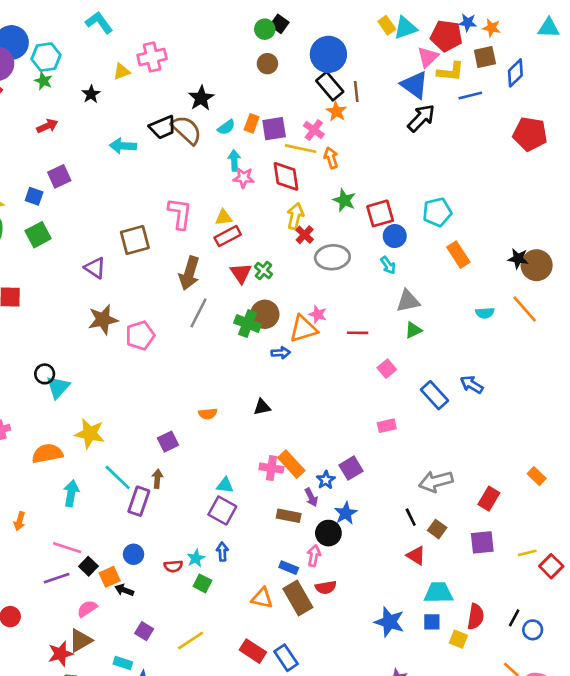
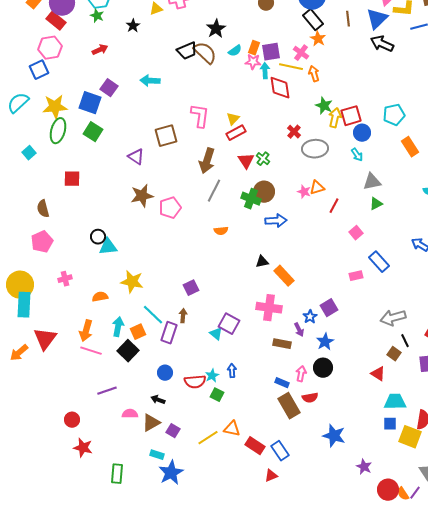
blue triangle: (415, 85) -> (377, 19), turned 40
brown line: (356, 91) -> (348, 19), moved
black arrow: (421, 118) -> (382, 44), turned -110
cyan arrow: (123, 146) -> (150, 81), moved
cyan arrow: (234, 160) -> (265, 71), moved
purple square: (59, 176) -> (109, 88), turned -30
pink star: (244, 178) -> (253, 62), moved
blue square: (34, 196) -> (90, 103), size x1.6
yellow arrow: (295, 216) -> (335, 118), moved
yellow triangle: (224, 217) -> (233, 119), turned -40
green square: (38, 235) -> (93, 132), turned -30
orange triangle: (303, 329) -> (317, 188), moved, size x0.7
red line: (358, 333) -> (334, 206), turned -63
blue arrow: (281, 353) -> (276, 221), size x1.5
cyan triangle: (58, 387) -> (108, 247), turned 42
blue rectangle: (435, 395) -> (379, 262), moved
orange semicircle: (208, 414) -> (221, 231), moved
orange semicircle: (47, 453) -> (100, 297), size x0.7
orange rectangle: (291, 464) -> (284, 276), moved
pink cross: (271, 468) -> (269, 308), size x1.4
cyan triangle: (225, 485) -> (216, 334), moved, turned 32
purple square: (222, 511) -> (229, 324), moved
black line: (411, 517) -> (405, 341), moved
orange arrow: (19, 521) -> (86, 331), moved, size x1.5
black circle: (328, 533) -> (323, 368), moved
pink line: (67, 548) -> (91, 351), moved
black square: (88, 566) -> (128, 351), moved, size x1.5
red semicircle: (173, 566) -> (195, 382), size x1.5
orange square: (110, 577) -> (138, 332), moved
orange triangle: (262, 598) -> (232, 429), moved
pink semicircle: (87, 609) -> (130, 414), turned 35
blue star: (389, 622) -> (334, 436), moved
yellow square: (458, 639) -> (410, 437), size x1.6
brown triangle: (80, 640) -> (151, 423), moved
red star: (61, 654) -> (83, 448), moved, turned 30

